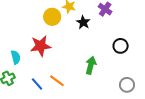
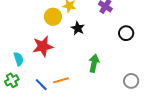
black star: (83, 22) -> (78, 28), moved
black circle: (121, 46) -> (126, 33), moved
orange line: (57, 81) -> (61, 80), turned -49

